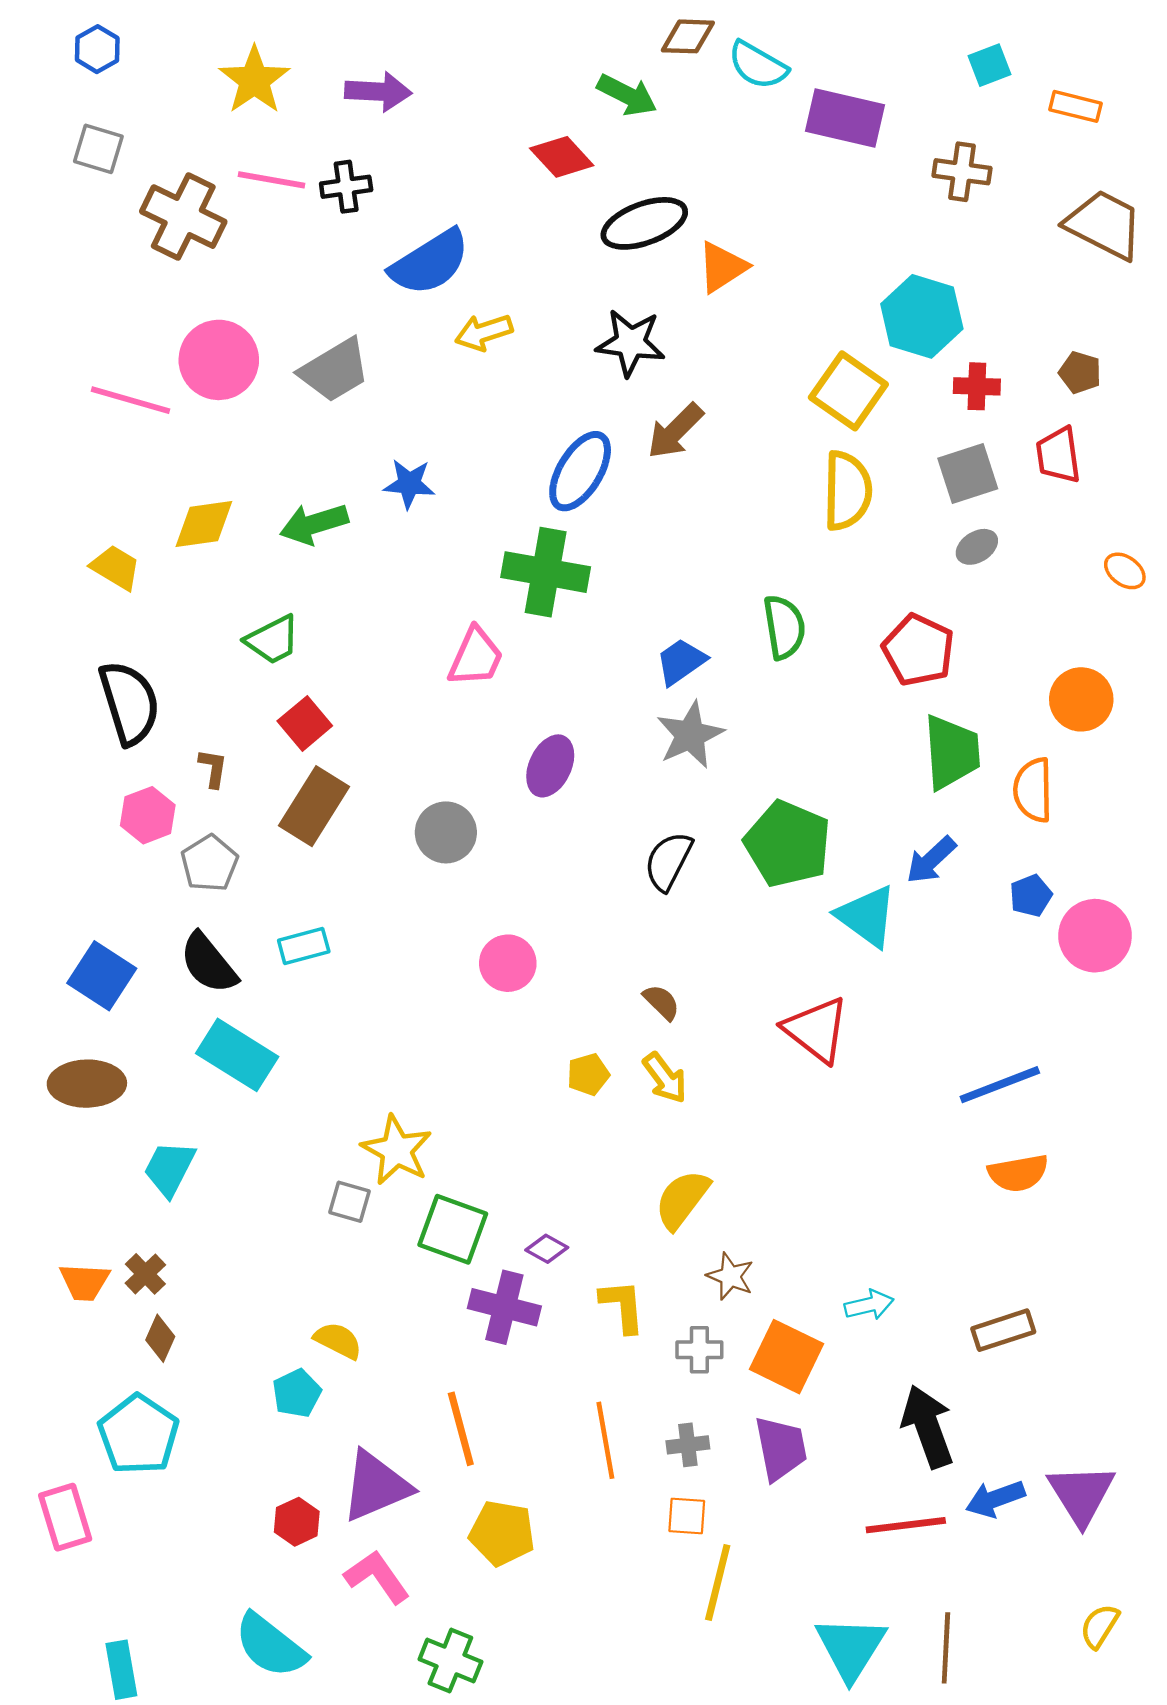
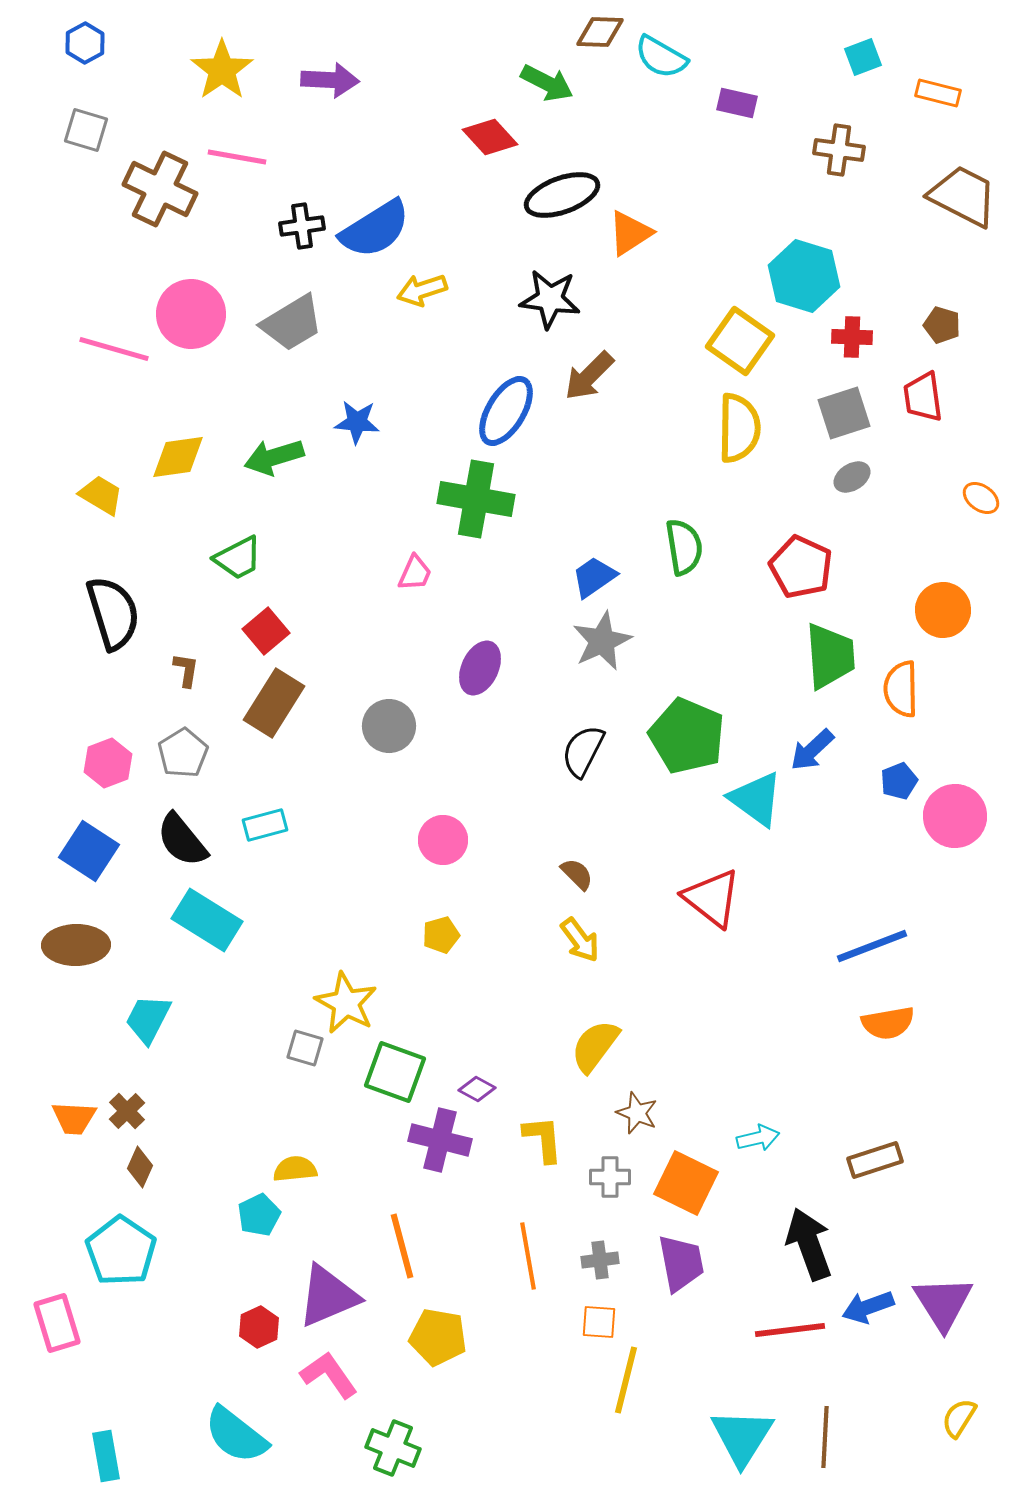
purple rectangle: (845, 118) -> (737, 103), size x0.6
black cross: (346, 187) -> (302, 226), moved
pink trapezoid: (476, 657) -> (415, 573), size x0.7
pink hexagon: (148, 815) -> (108, 763), moved
yellow pentagon: (588, 1074) -> (441, 935), moved
yellow semicircle: (338, 1341) -> (295, 1169), turned -33

